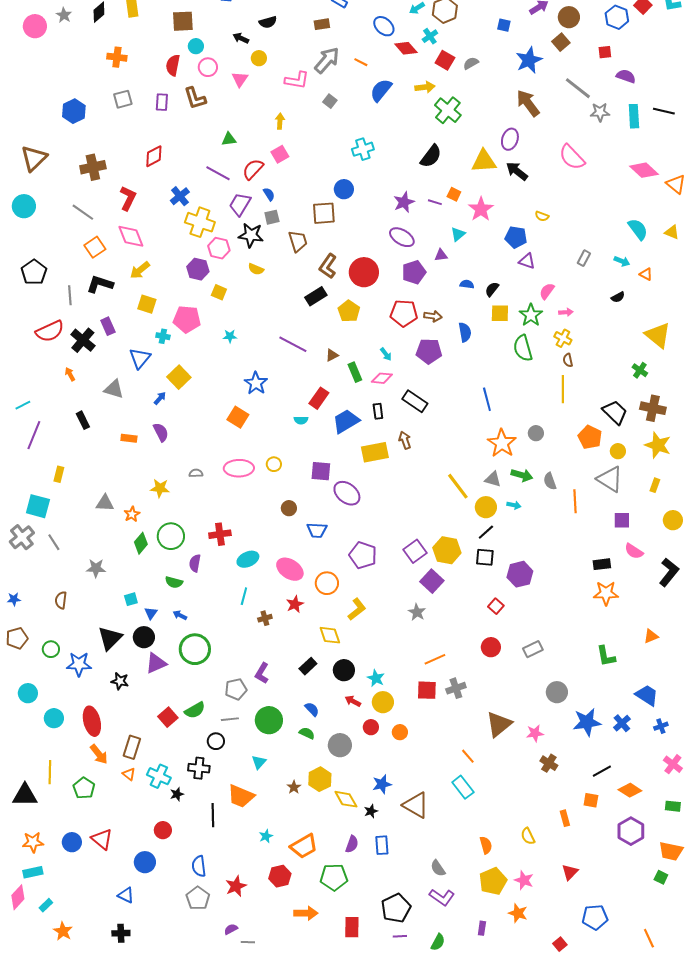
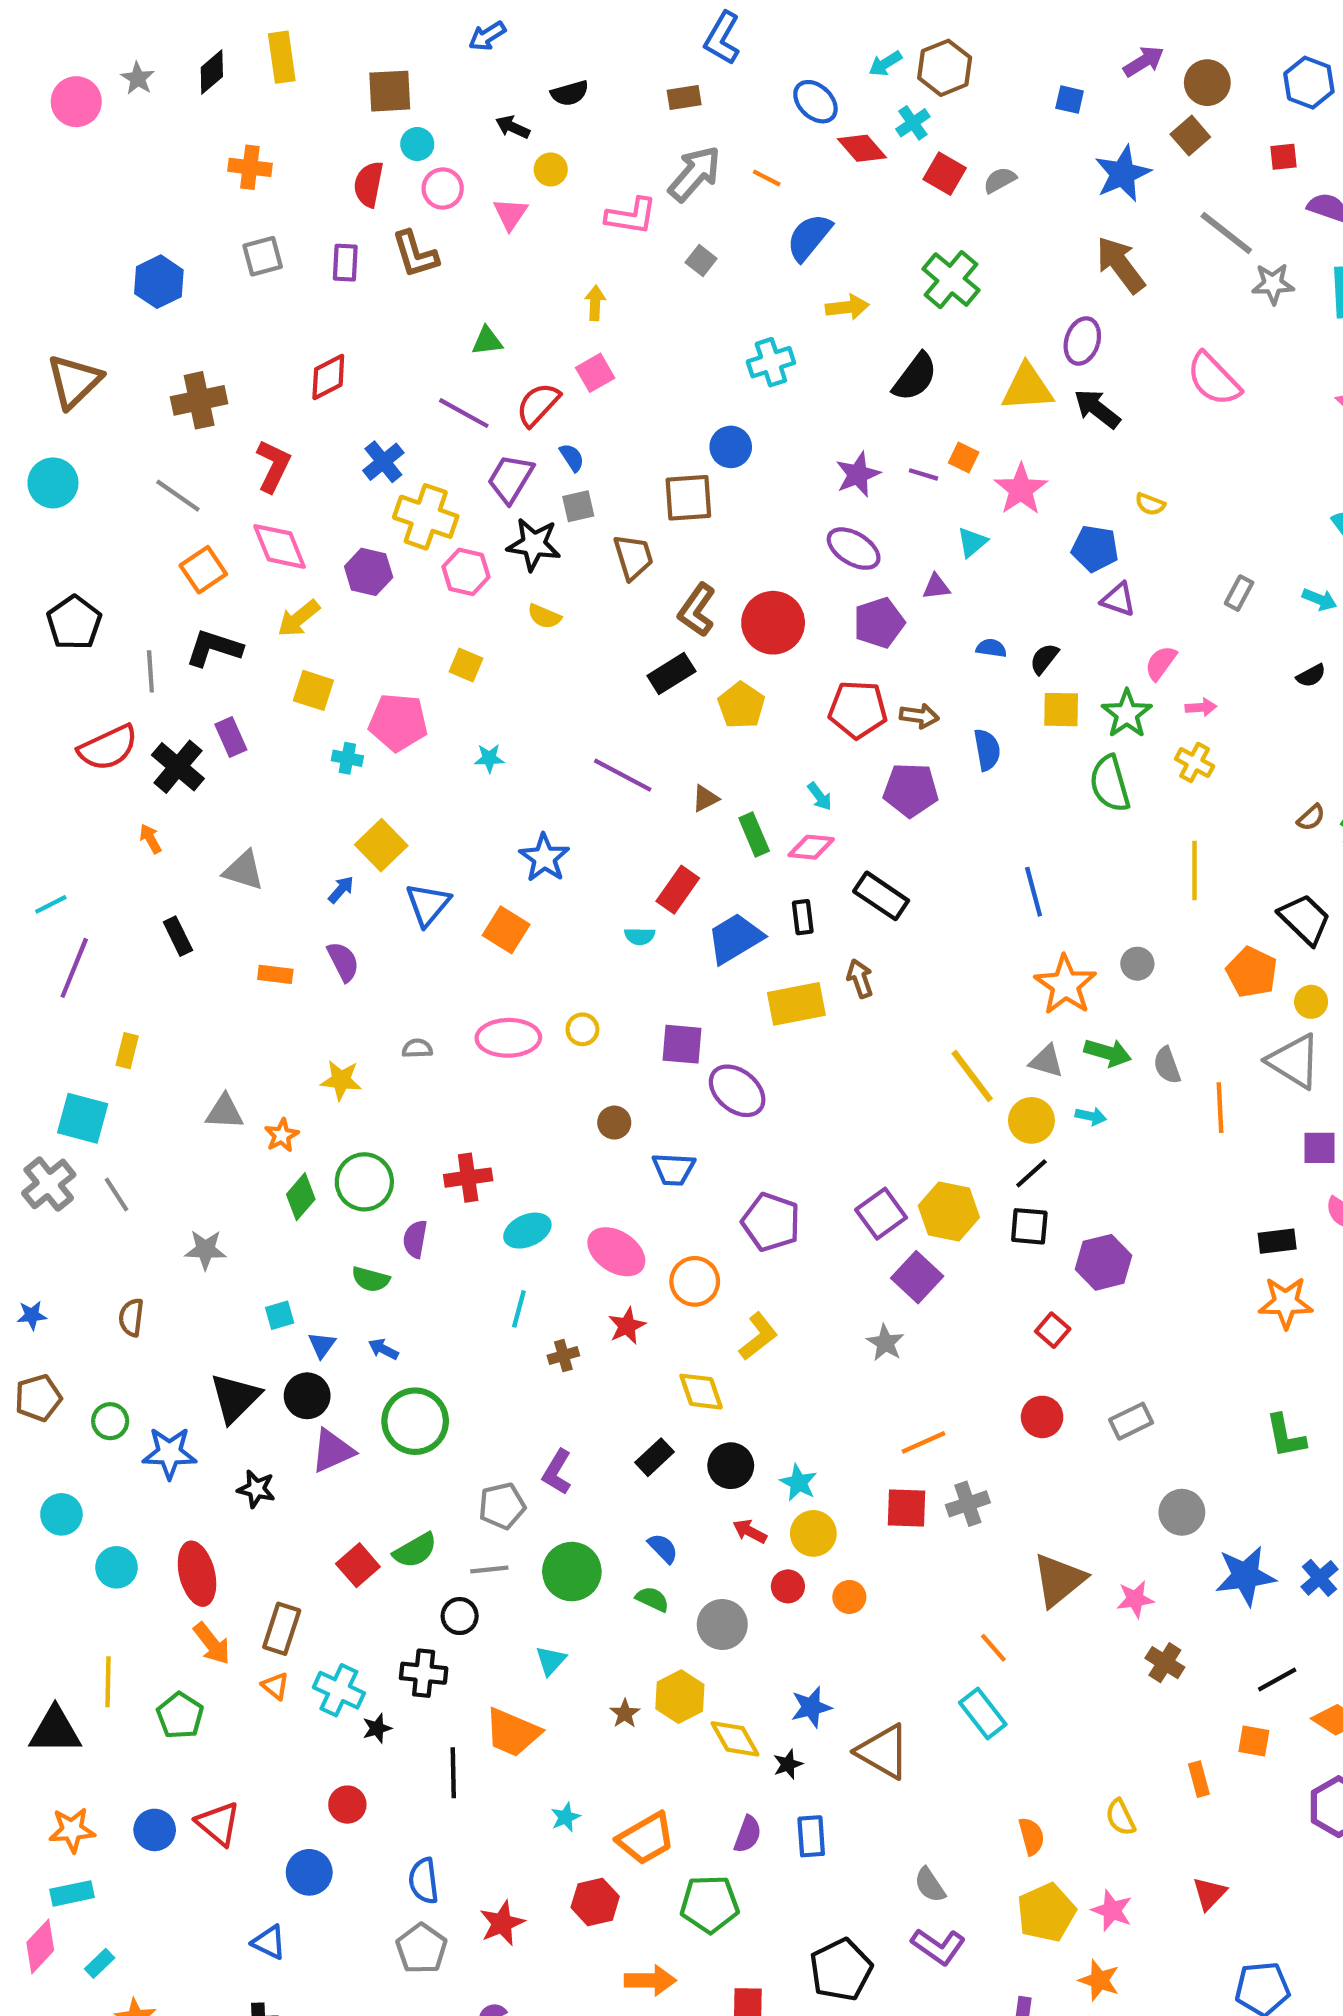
yellow arrow: (425, 87) -> (847, 307), moved
purple hexagon: (198, 269) -> (369, 572), moved
blue triangle: (140, 358) -> (428, 904), moved
brown semicircle: (568, 360) -> (1311, 818), moved, turned -120

